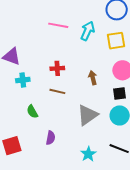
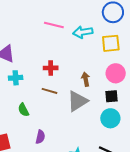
cyan arrow: (88, 31) -> (83, 32), turned -126
gray triangle: (88, 115) -> (77, 101), moved

